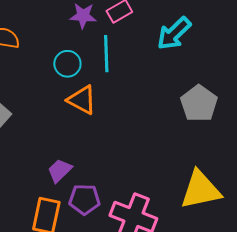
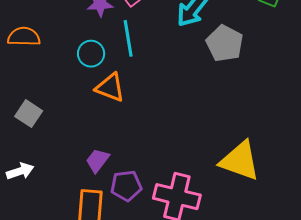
gray pentagon: (199, 103) -> (225, 43), moved
yellow triangle: (201, 190) -> (240, 161), turned 39

